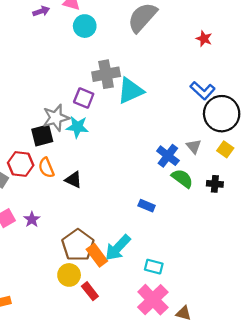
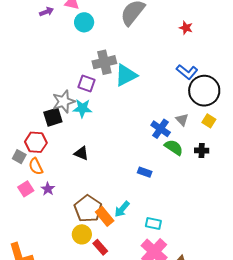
orange semicircle: (46, 168) -> (36, 166), moved
cyan arrow: (118, 248) -> (122, 209), size x0.7

